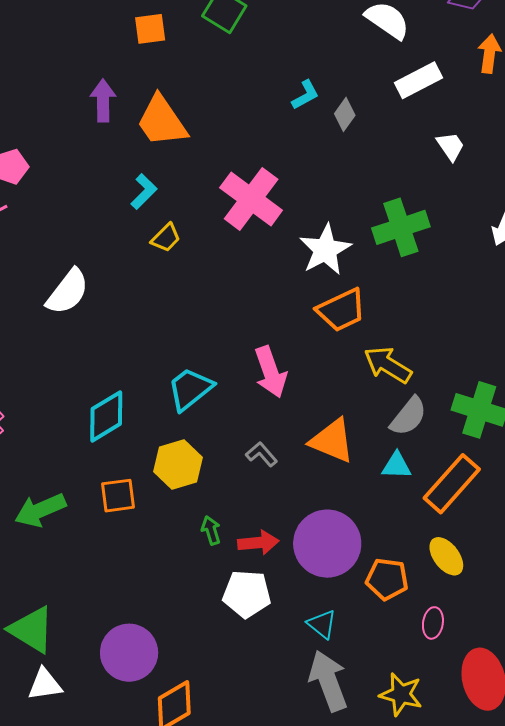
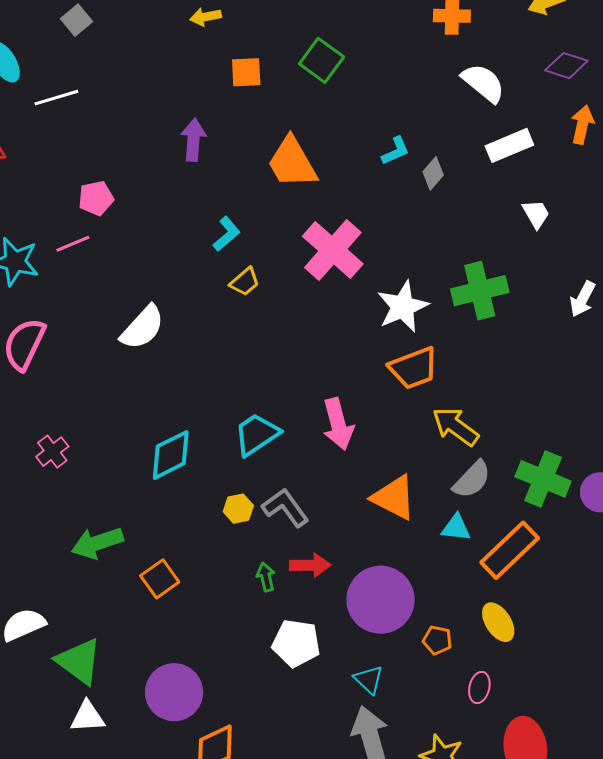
orange trapezoid: (162, 121) -> (292, 162), moved
gray L-shape: (261, 454) -> (285, 508), moved, size x1.5
yellow hexagon: (178, 464) -> (238, 509), size x0.6
orange square: (118, 496) -> (160, 579), moved, turned -33
red arrow: (258, 543) -> (310, 565), moved
orange pentagon: (387, 579) -> (437, 640), size x0.7

